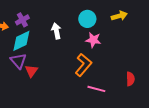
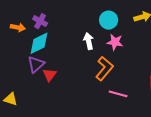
purple cross: (22, 20) -> (40, 21), turned -32
white arrow: (56, 31) -> (89, 41), moved
purple triangle: (18, 61) -> (36, 64), turned 30

